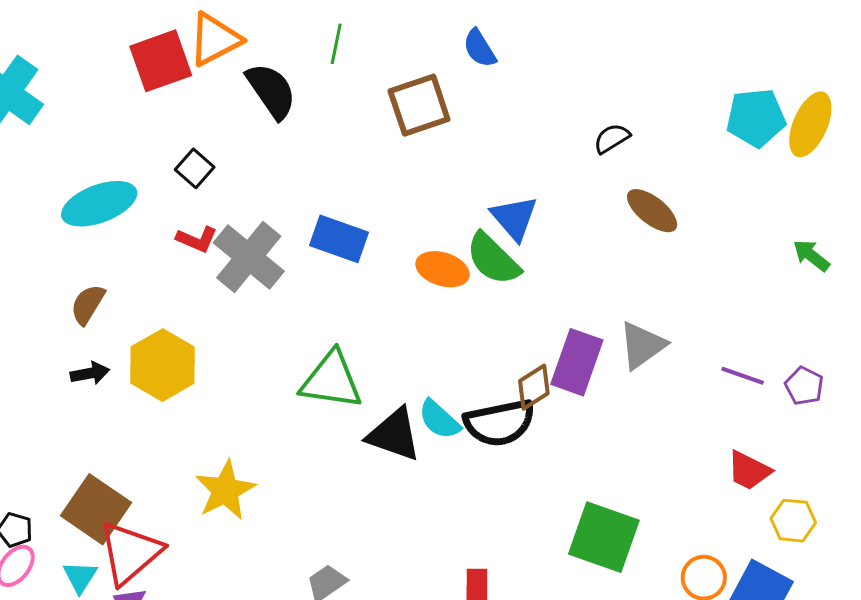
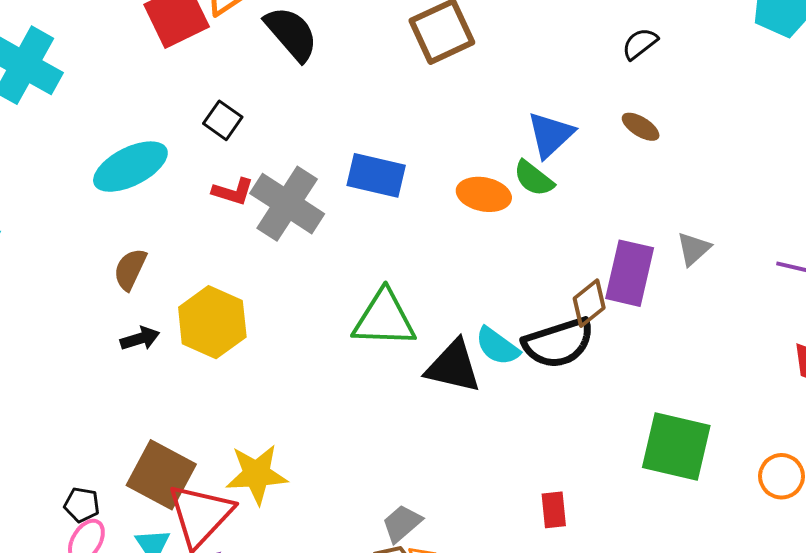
brown ellipse: (652, 211) -> (641, 127), moved, size x0.7
blue triangle: (514, 218) -> (550, 135), turned 34
green semicircle: (493, 259) -> (534, 178), size x0.7
gray triangle: (642, 345) -> (694, 249), size x0.7
yellow star: (225, 490) -> (257, 474), moved, turned 30

